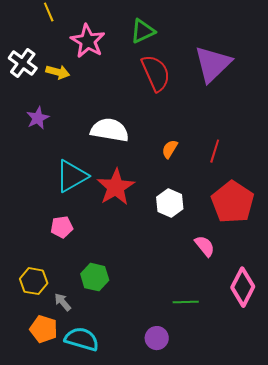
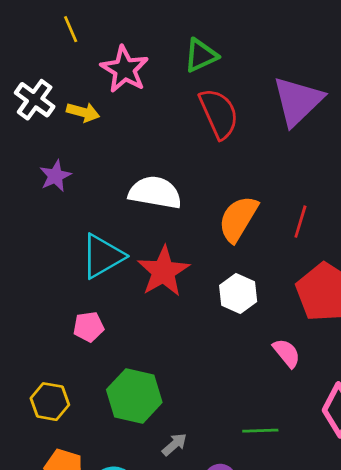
orange semicircle: (170, 149) -> (238, 219), size x1.8
green hexagon: (95, 277) -> (134, 396), size x1.4
gray arrow: (63, 302) -> (174, 444), moved, turned 90

